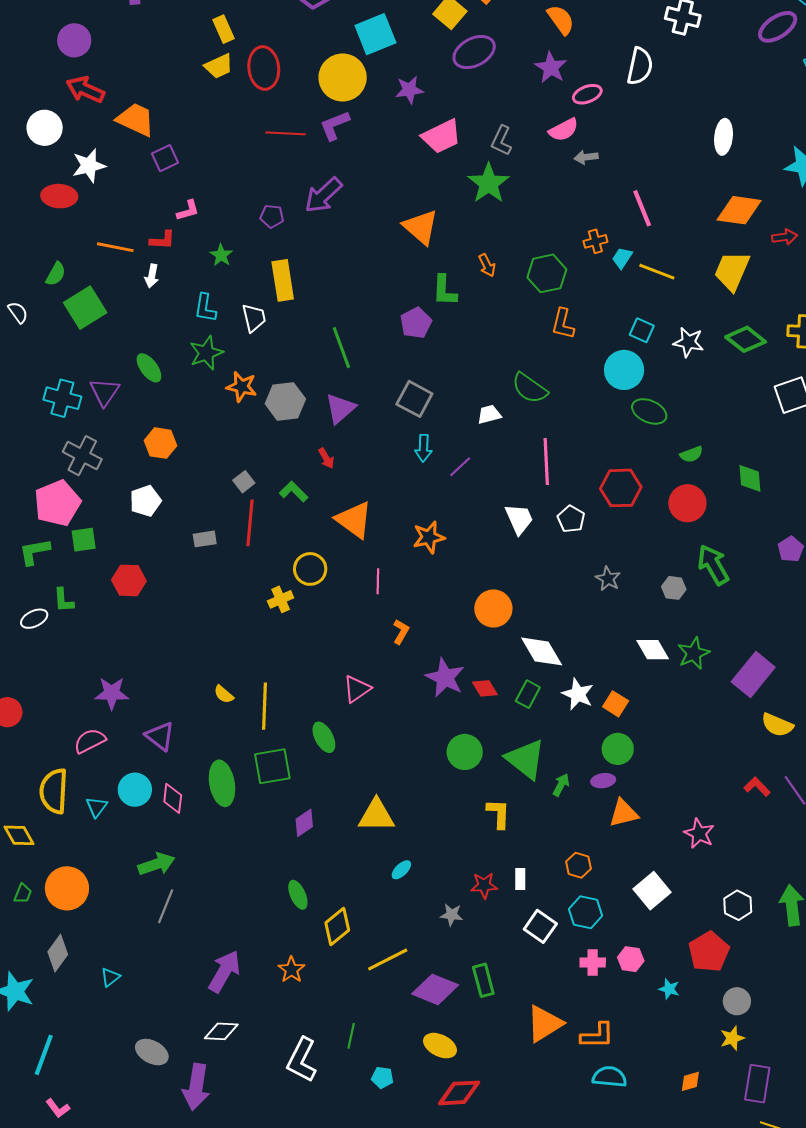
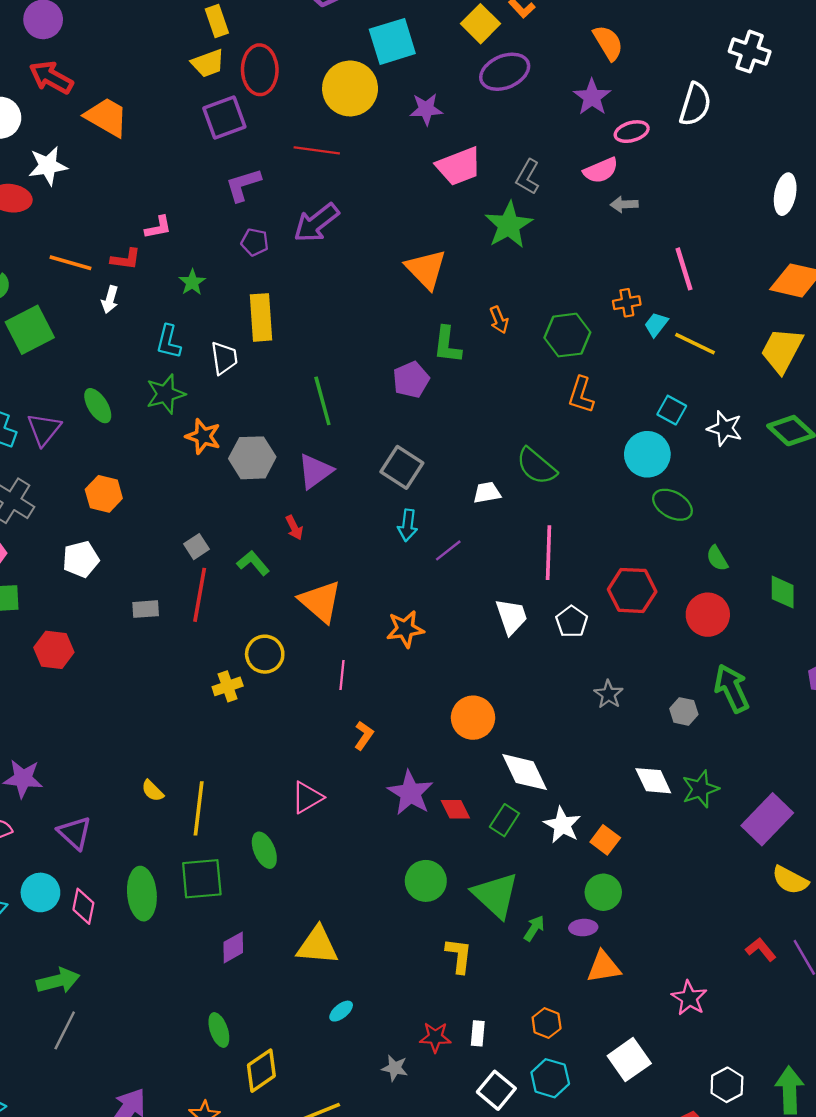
purple L-shape: (335, 125) -> (243, 185), moved
red line: (285, 133) -> (317, 150), moved
purple square: (165, 158) -> (224, 118), moved, size x1.4
green semicircle: (691, 454) -> (717, 558), turned 75

